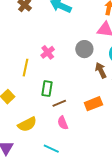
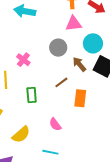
brown line: (59, 103) -> (61, 82), moved
orange rectangle: (93, 104) -> (80, 98), turned -48

